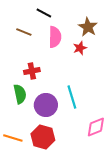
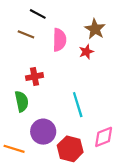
black line: (44, 13) -> (38, 14), moved
purple circle: (46, 105) -> (43, 132), moved
red hexagon: (43, 137) -> (70, 149), moved

